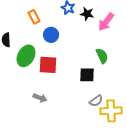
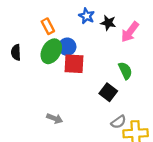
green ellipse: (26, 56) -> (51, 51), moved
red square: (48, 65) -> (74, 64), moved
black square: (87, 75) -> (108, 92), turned 35

